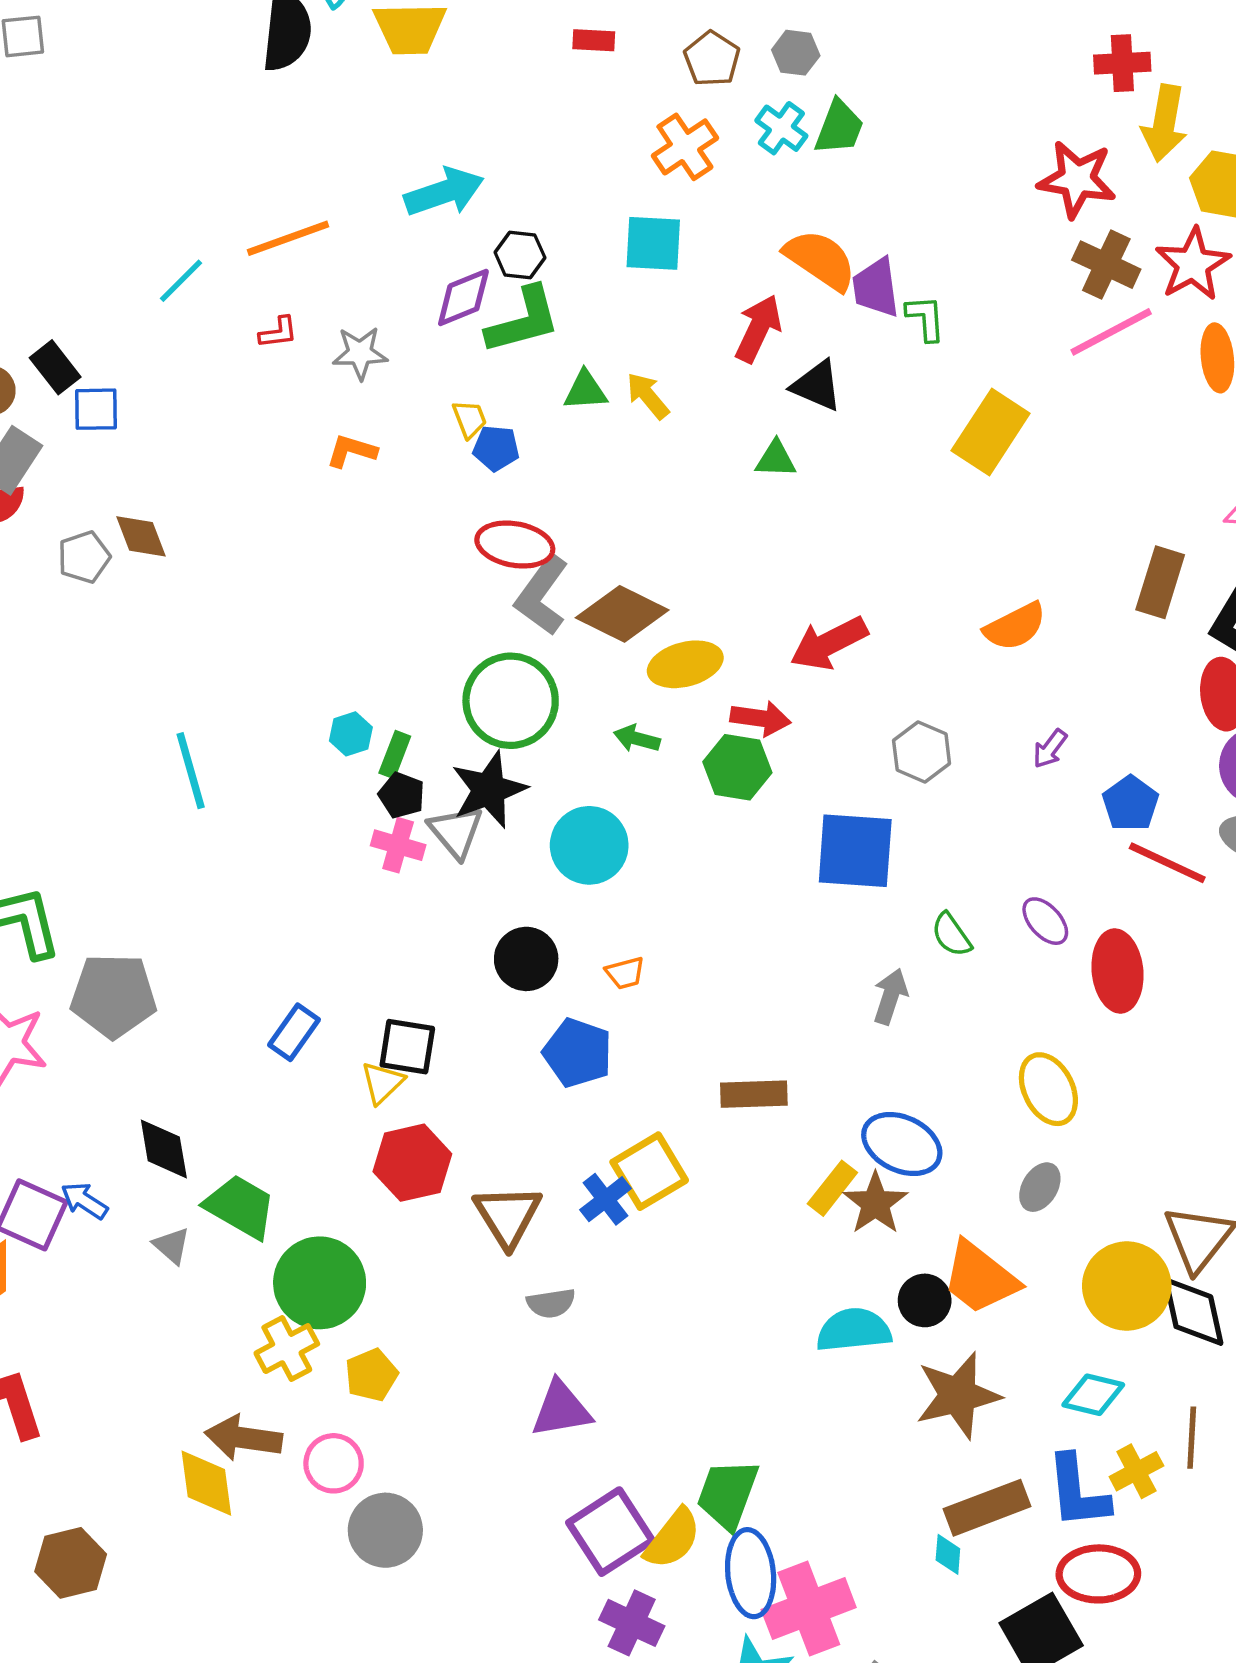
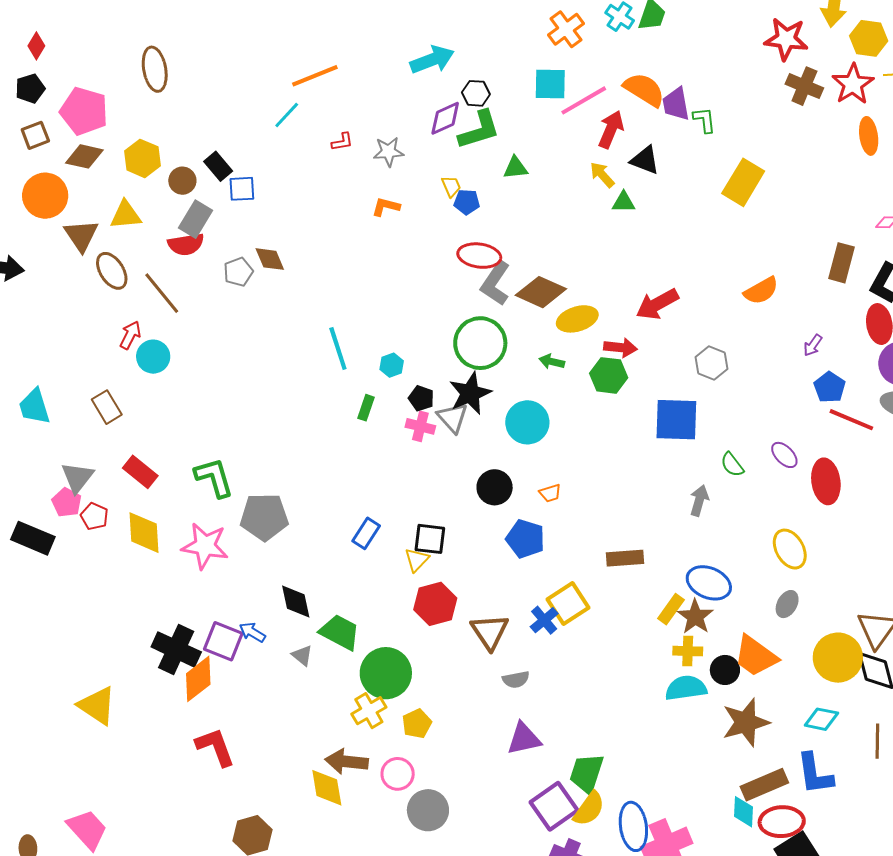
orange line: (288, 238) -> (315, 76), moved
pink line: (1111, 332) -> (584, 100), moved
yellow arrow: (648, 396) -> (602, 175), moved
purple arrow: (1050, 749) -> (813, 345), moved
green rectangle: (395, 755) -> (366, 408), moved
cyan line: (191, 771) -> (338, 349), moved
yellow cross: (1136, 1471) -> (688, 651), moved, turned 32
green trapezoid: (728, 1494) -> (587, 773), moved
cyan diamond: (948, 1554) -> (744, 812), size x1.4
red ellipse: (1098, 1574) -> (782, 822), moved

